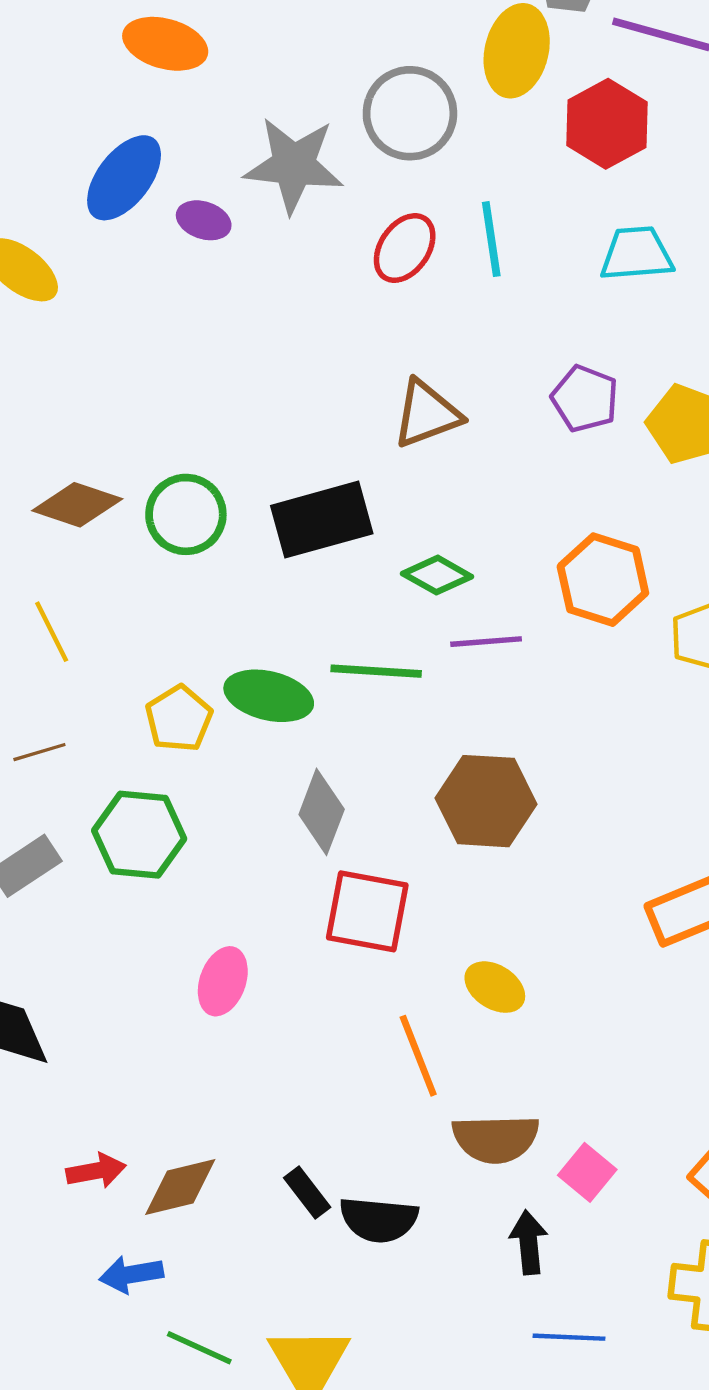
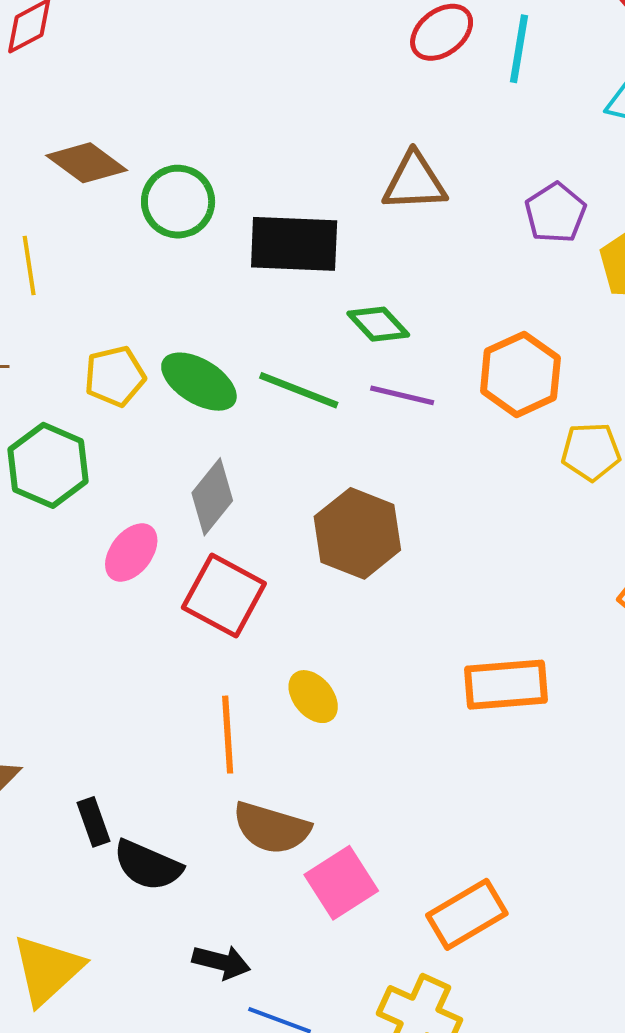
pink ellipse: (223, 981) -> (131, 552), moved
pink square: (587, 1172) -> (341, 883), size x1.4
black arrow: (529, 1242) -> (221, 962), moved, turned 92

